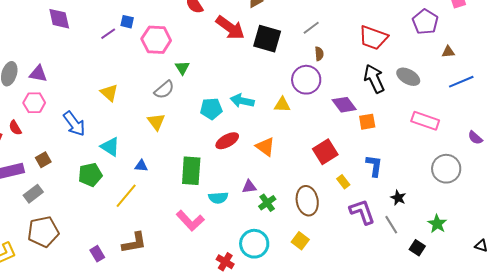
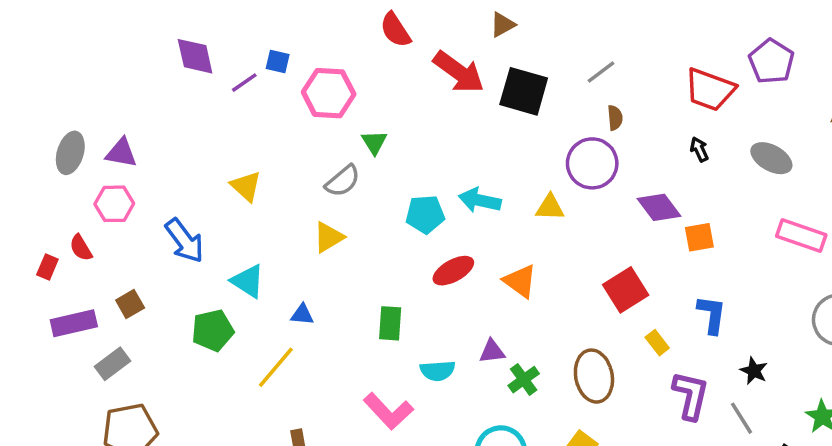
purple diamond: (59, 19) -> (195, 56), moved
purple pentagon: (425, 22) -> (771, 61), moved
black arrow: (374, 79) -> (699, 149), moved, size x0.5
yellow triangle: (156, 122) -> (329, 237), turned 36
green rectangle: (191, 171) -> (390, 323), size x0.7
purple L-shape: (362, 212) -> (691, 395), turned 32

